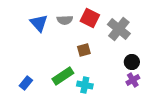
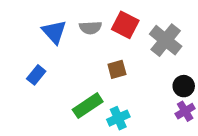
blue rectangle: (26, 83) -> (36, 75), moved
cyan cross: (85, 85) -> (118, 118), turned -35

